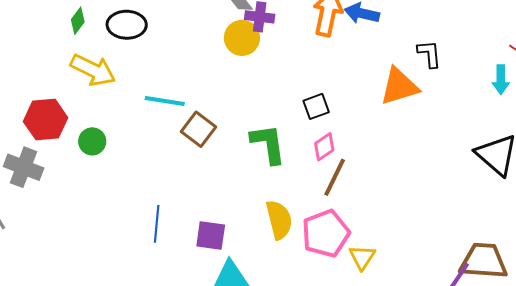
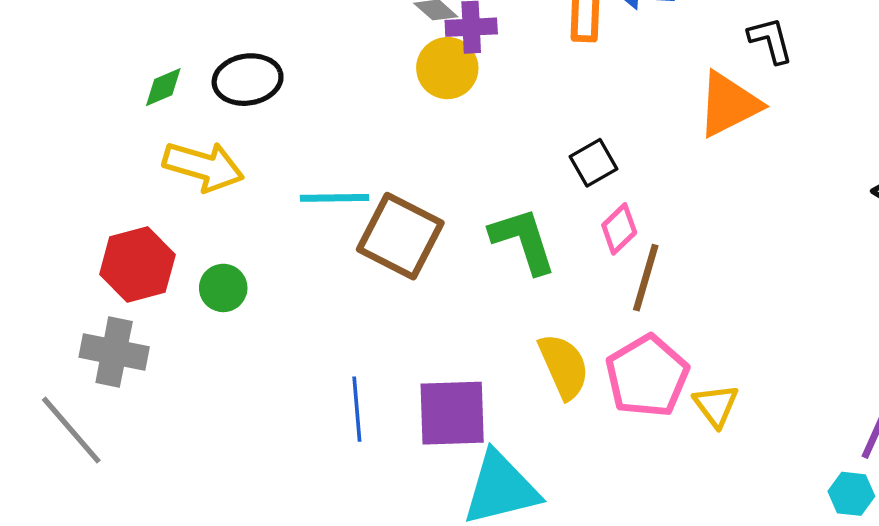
green diamond: (78, 21) -> (163, 87), turned 40
brown square: (198, 129) -> (400, 236), size x1.4
purple square: (211, 236) -> (452, 413), size x1.4

